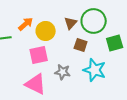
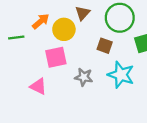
brown triangle: (71, 23) -> (83, 13), moved
pink triangle: (36, 84) -> (38, 86), moved, size x0.7

